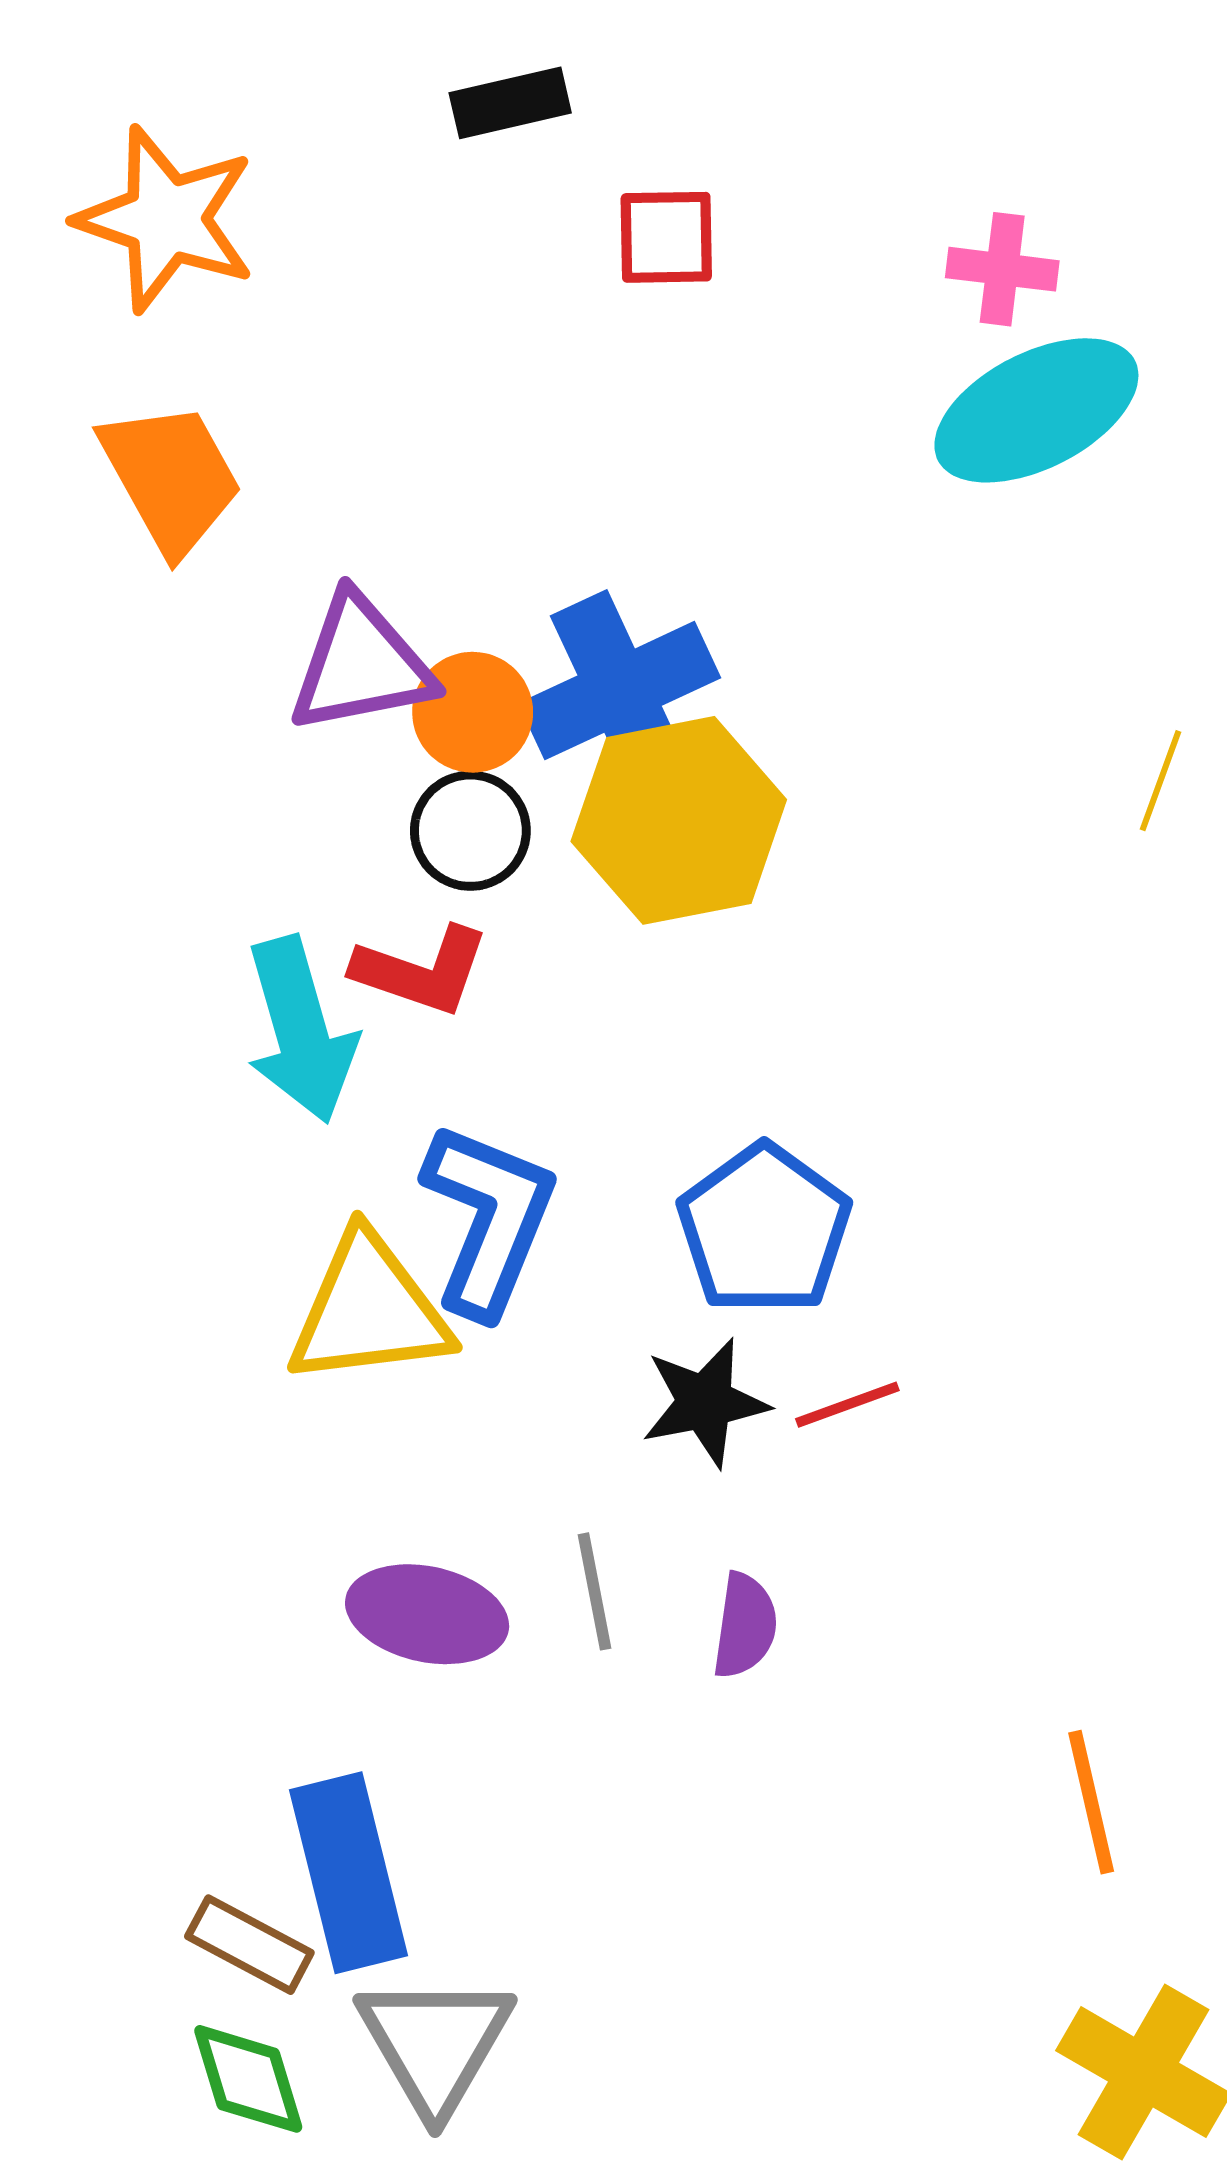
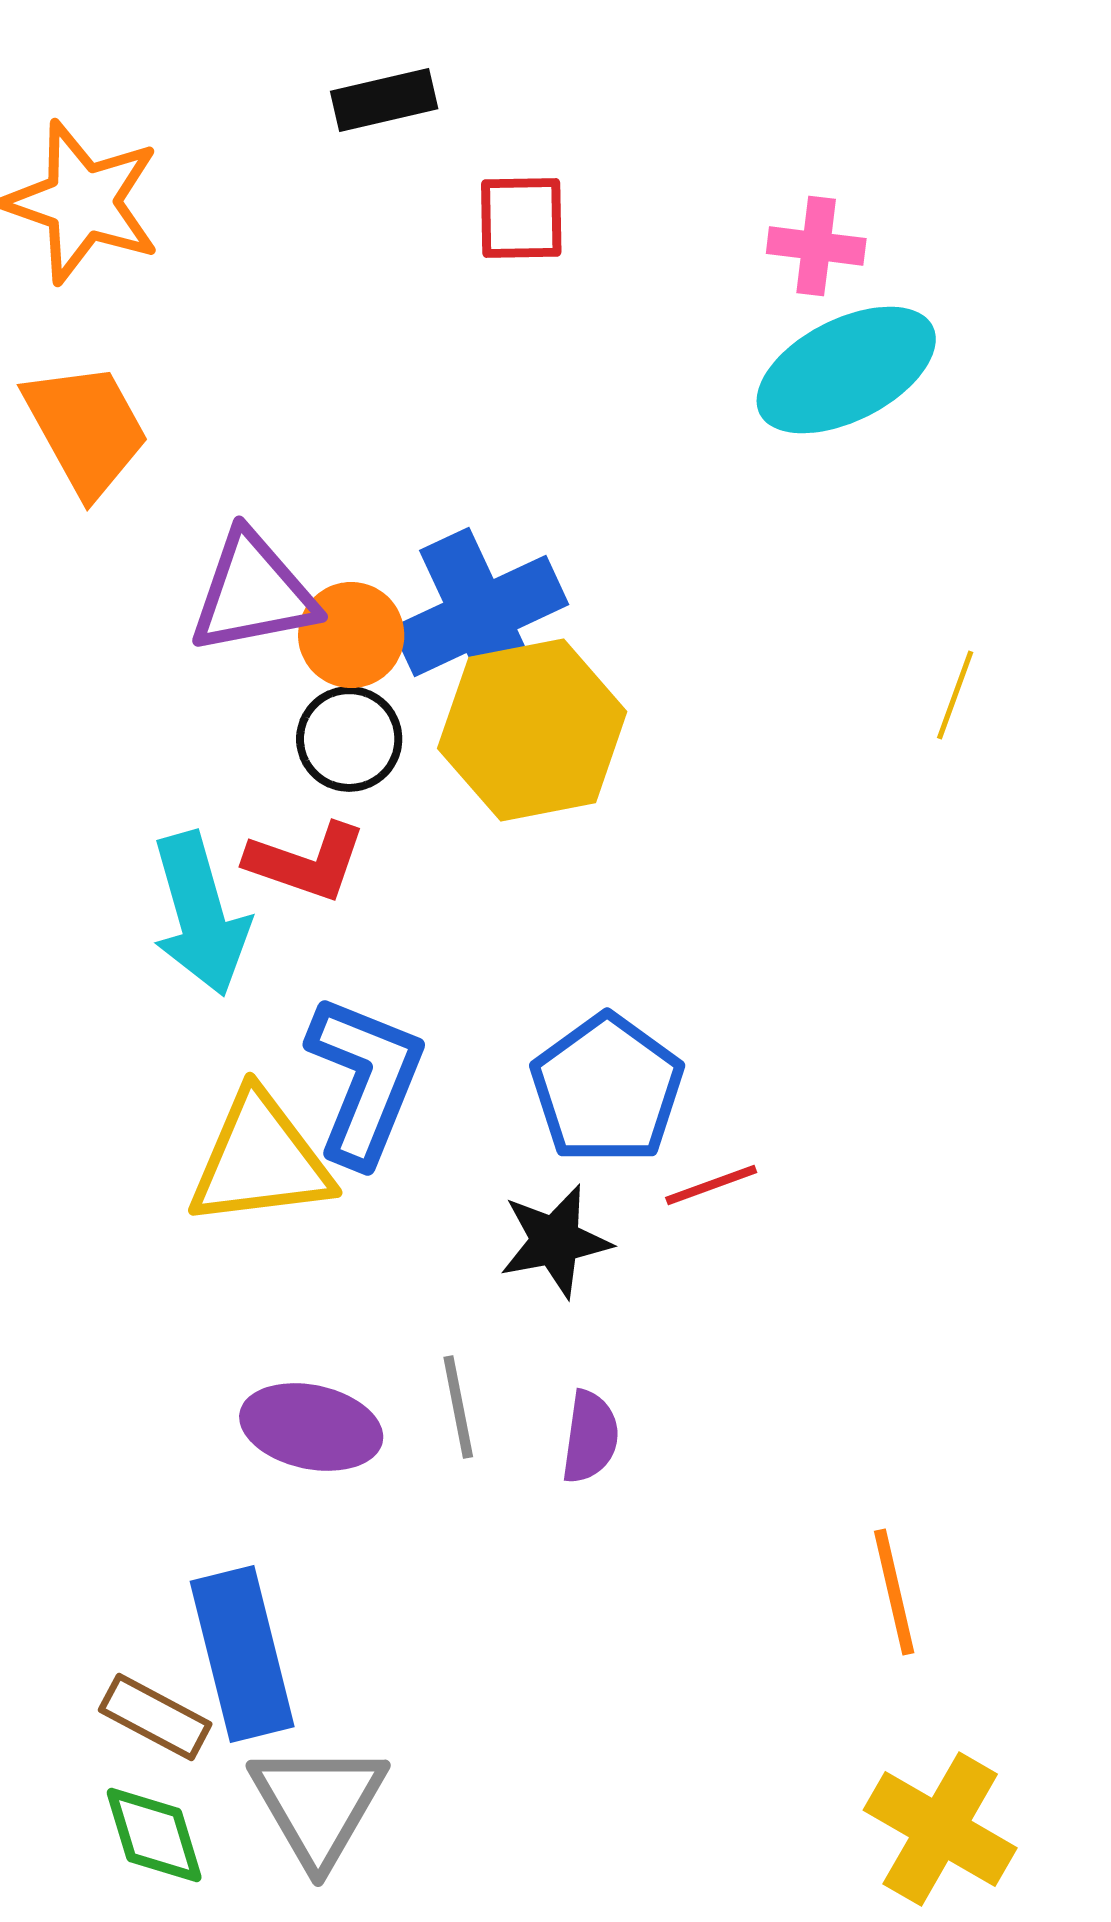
red line: (847, 1405) -> (711, 1185), moved

